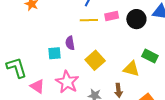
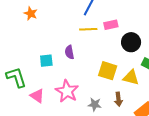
black circle: (136, 19) -> (131, 42), moved
cyan square: (55, 53) -> (46, 61), moved
yellow square: (95, 60) -> (108, 71), moved, turned -30

